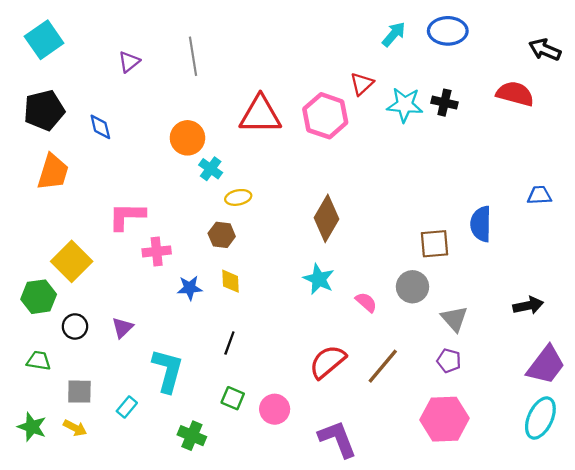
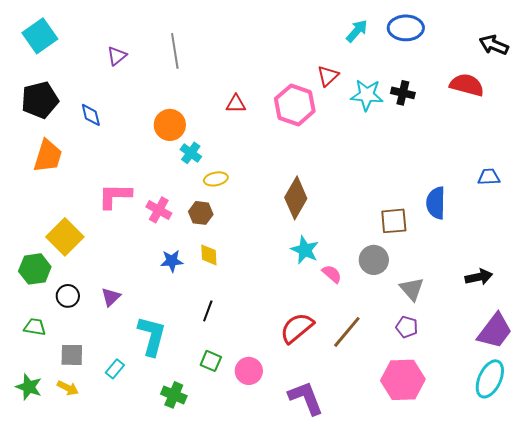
red triangle: (260, 115) -> (236, 104), size x0.5
pink cross: (157, 251) -> (159, 210), moved, turned 35
cyan star: (319, 279) -> (305, 250), moved

